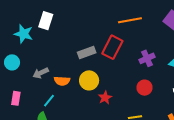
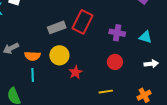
purple cross: (147, 58) -> (117, 33), turned 35
cyan line: (49, 101) -> (33, 75), moved, turned -40

